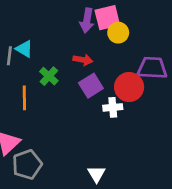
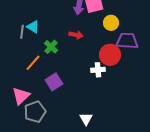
yellow circle: (118, 33) -> (111, 23), moved
purple square: (91, 86) -> (54, 82), moved
orange line: (24, 98) -> (33, 63), turned 42

